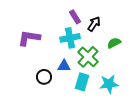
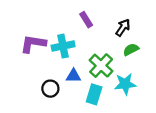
black arrow: (94, 24) -> (123, 28), moved
cyan cross: (70, 38) -> (63, 46), moved
cyan star: (109, 84) -> (125, 84), moved

